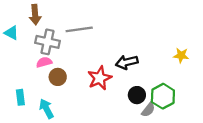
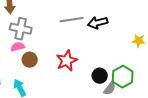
gray line: (79, 29) -> (72, 20), moved
black arrow: (127, 62) -> (98, 23), moved

